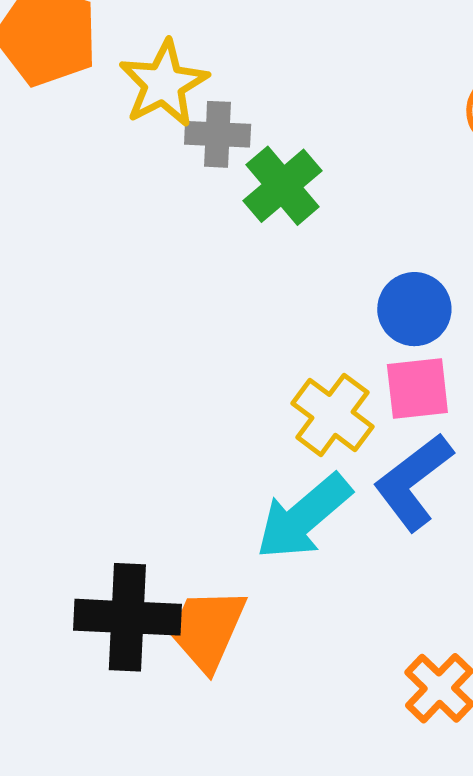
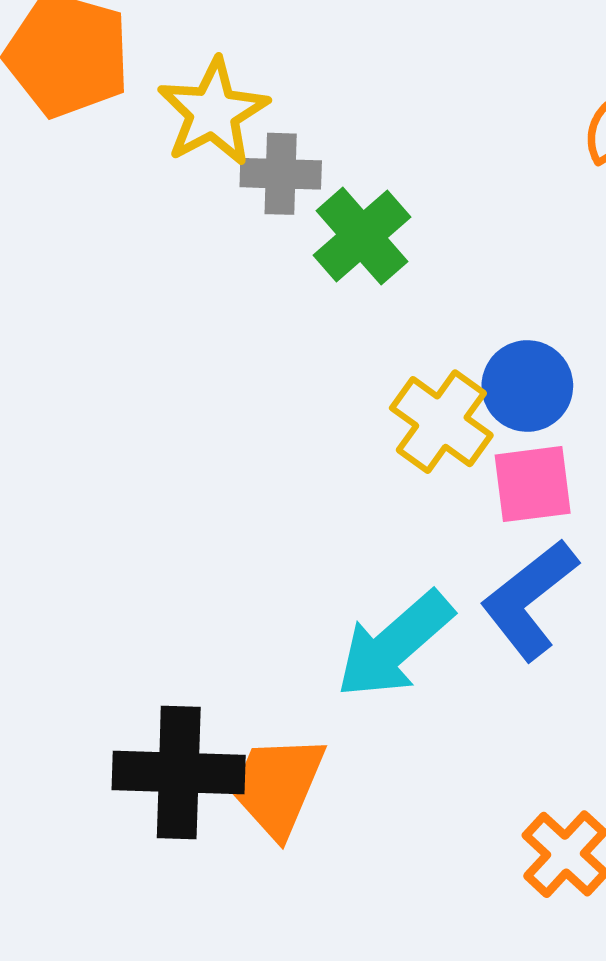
yellow cross: (332, 415) -> (441, 422), moved

